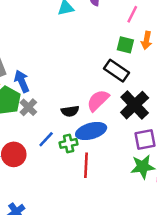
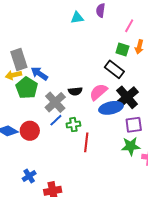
blue arrow: (22, 81) -> (39, 74), turned -36
gray cross: (28, 107) -> (55, 102), moved, size x1.5
black semicircle: (70, 111) -> (75, 91), moved
blue ellipse: (91, 131) -> (111, 108), moved

